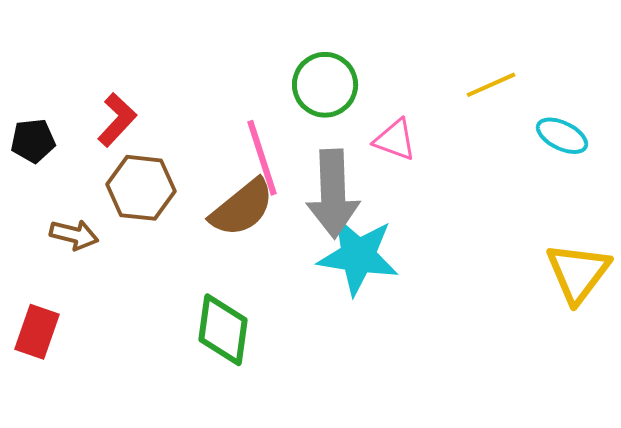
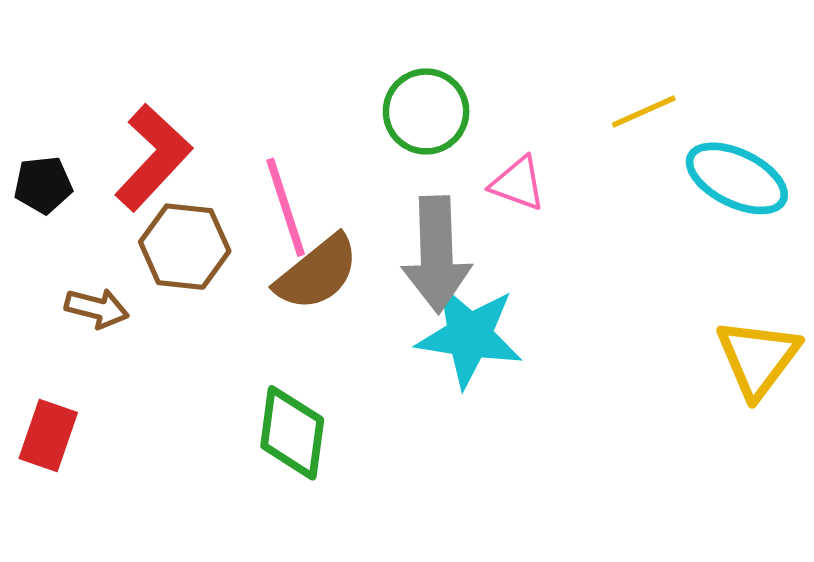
red L-shape: (117, 120) -> (153, 157), size x1.5
cyan ellipse: (562, 136) -> (737, 178), size x1.5
pink line: (262, 158) -> (286, 207), moved

